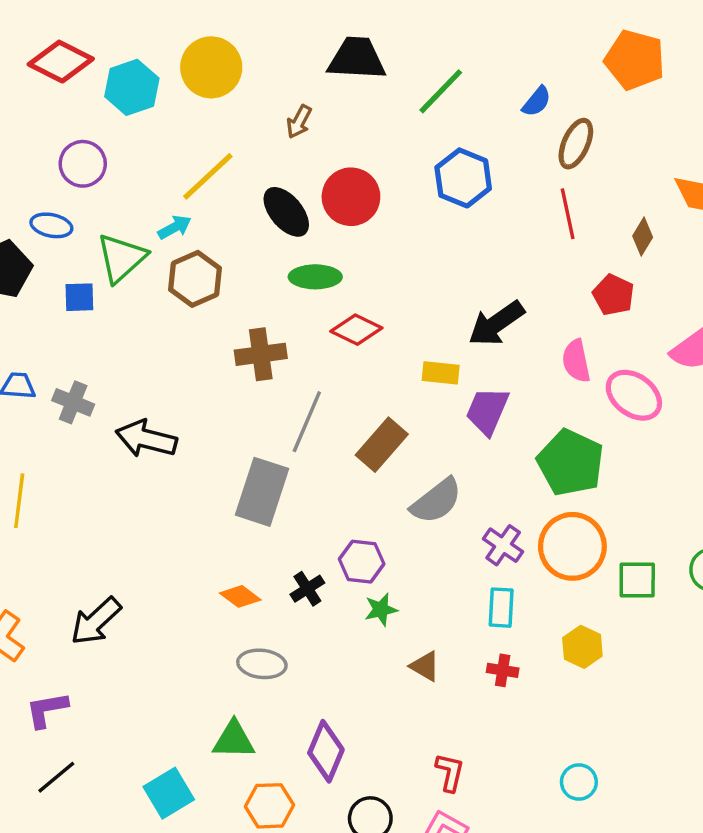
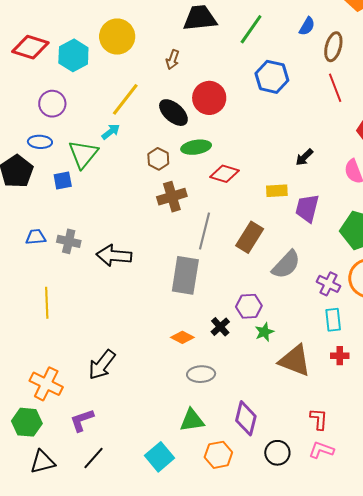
brown hexagon: (195, 279) -> (158, 159), moved, size x0.7
black arrow: (496, 323) -> (304, 157), size x0.6
brown triangle: (425, 666) -> (295, 360), size x1.8

